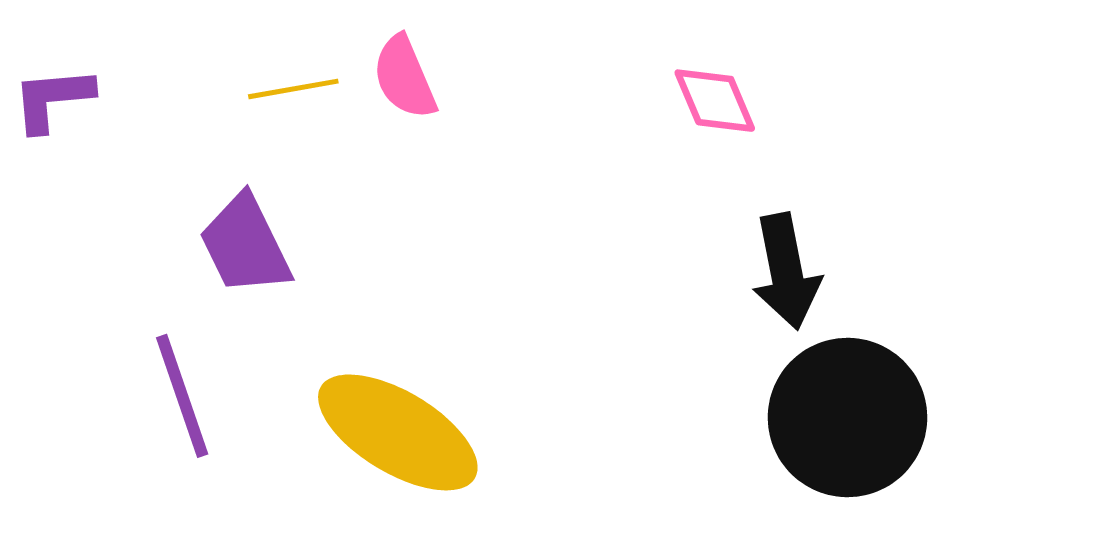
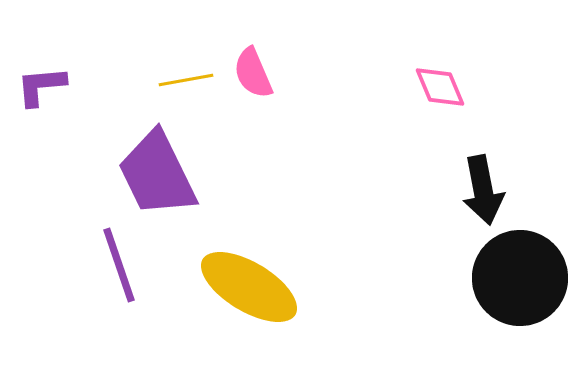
purple trapezoid: (245, 245) -> (157, 174), size x1.4

